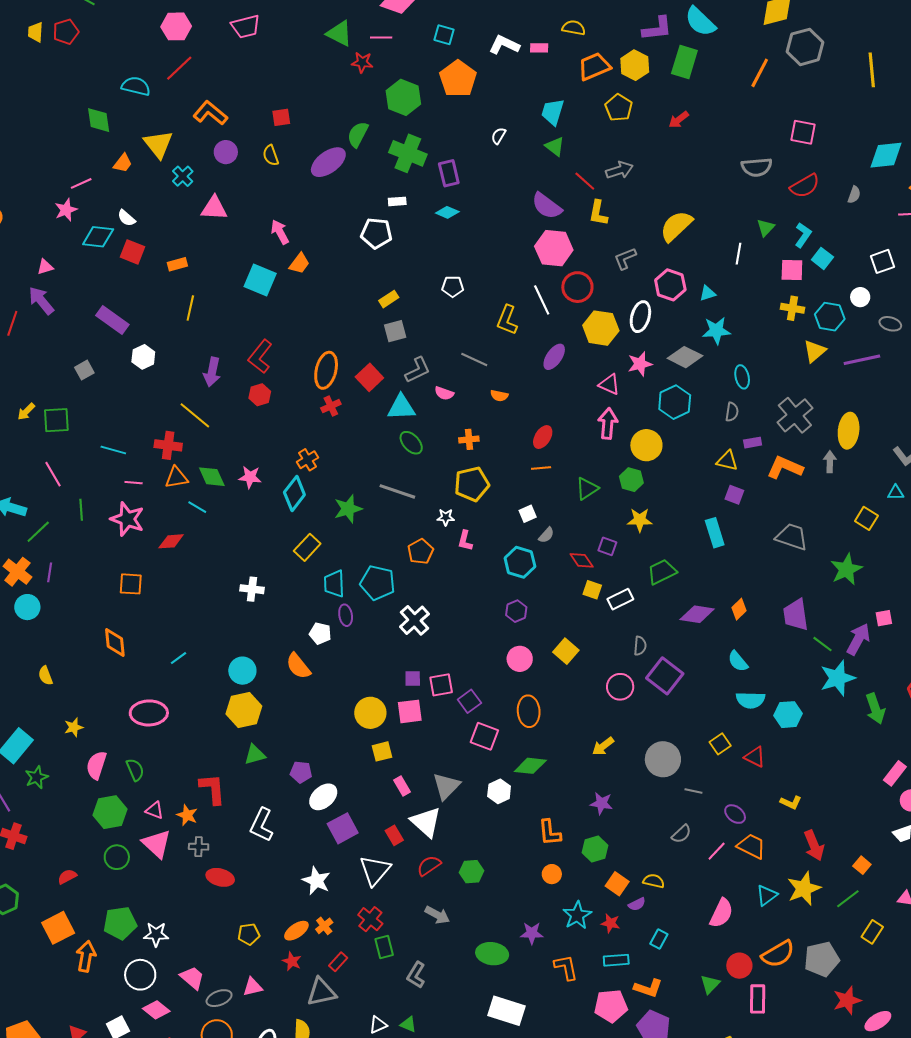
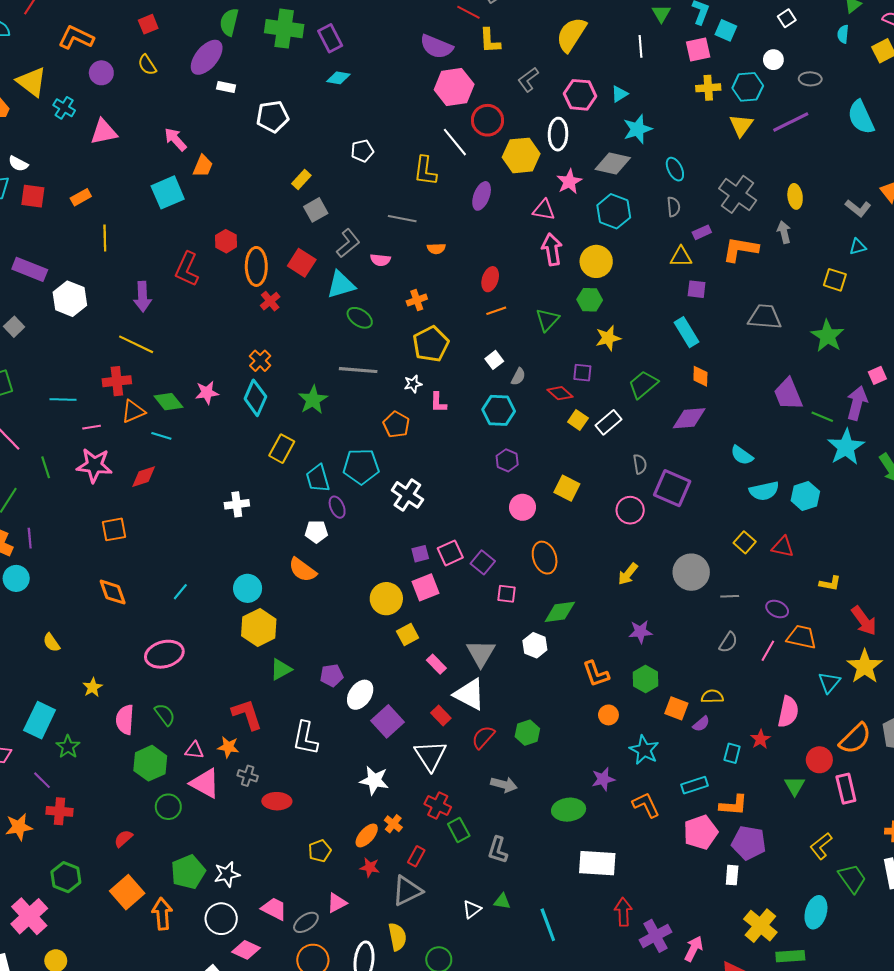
white rectangle: (397, 201) -> (226, 87), moved, turned 30
white square: (883, 261) -> (787, 18), size x0.7
cyan square: (260, 280) -> (168, 192), turned -32
white hexagon: (143, 357) -> (70, 299), size x1.4
red hexagon: (260, 395) -> (226, 241), moved
yellow ellipse: (849, 431) -> (795, 196), size x0.7
yellow square: (592, 590) -> (578, 420), turned 30
orange diamond: (739, 609) -> (700, 376), moved, turned -30
pink square: (484, 736) -> (506, 594), size x0.7
gray cross: (199, 847) -> (248, 776), turned 30
red star: (610, 923) -> (760, 739), moved, turned -30

